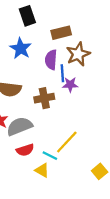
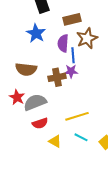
purple star: (70, 85) -> (71, 71), moved
yellow line: (67, 142) -> (77, 116), turned 30
cyan line: (50, 156) -> (81, 137), moved

